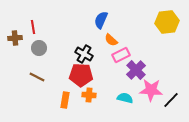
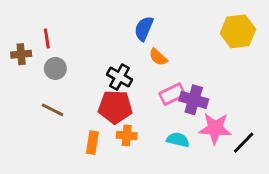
pink rectangle: (121, 55) -> (172, 94), moved
purple cross: (136, 70) -> (194, 100), turned -30

